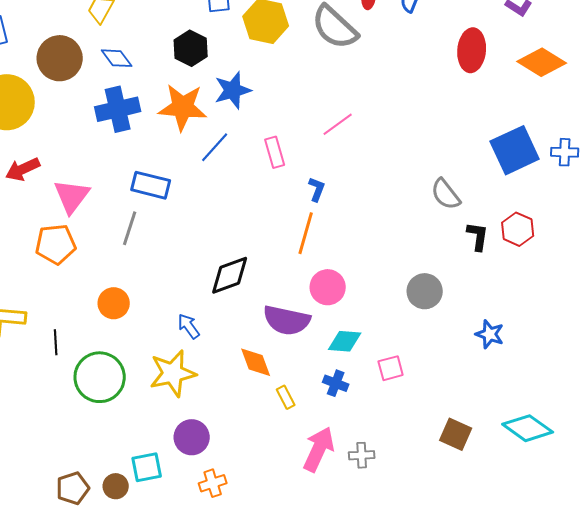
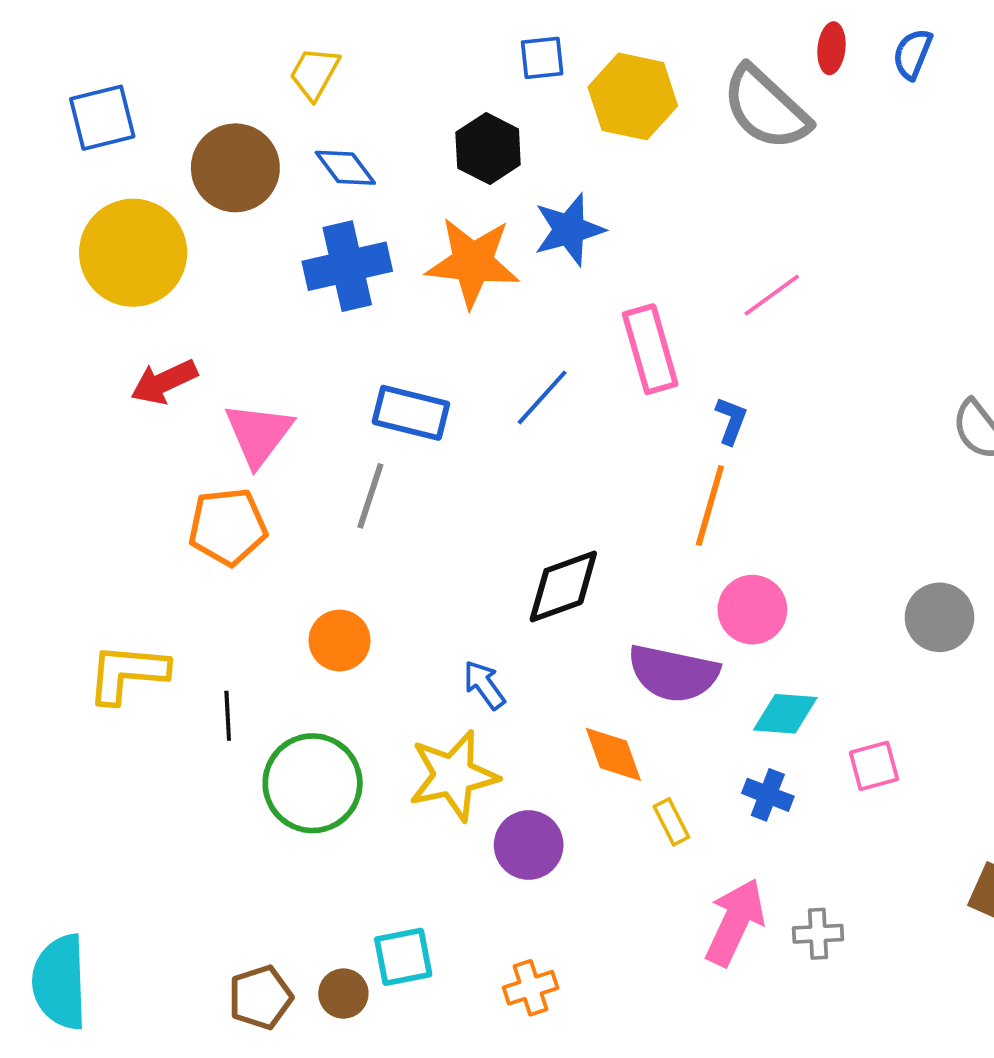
blue line: (215, 147) -> (542, 397), moved
pink rectangle: (275, 152) -> (650, 349), size x1.4
purple circle: (192, 437) -> (529, 845), moved

